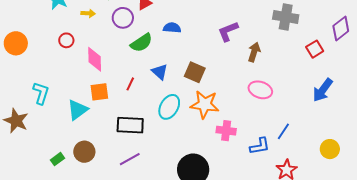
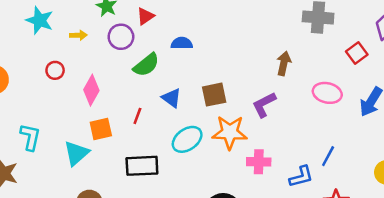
purple L-shape: (228, 31) -> (264, 105), moved
pink diamond: (95, 59) -> (91, 90), turned 35
brown square: (195, 72) -> (214, 95), turned -30
pink ellipse: (260, 90) -> (327, 93), moved
cyan ellipse: (169, 107) -> (187, 139), turned 30

